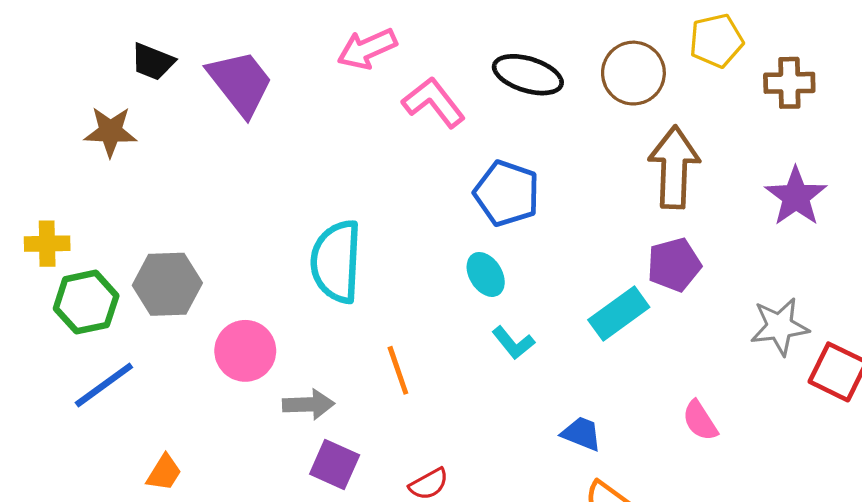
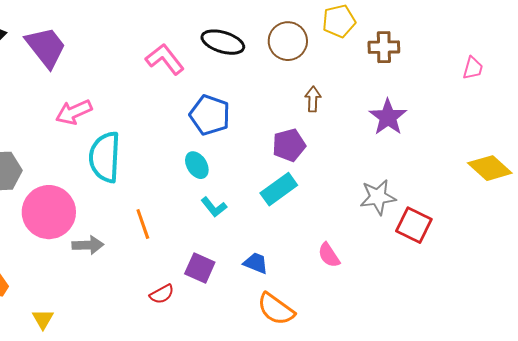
pink arrow: (367, 49) -> (74, 112), moved
brown arrow: (674, 167) -> (313, 99), size x0.5
purple pentagon: (674, 265) -> (289, 145), moved
pink circle: (245, 351) -> (49, 212), size x1.4
purple square: (335, 465) -> (200, 268), moved

